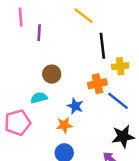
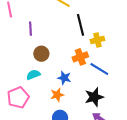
purple line: (39, 33) -> (31, 29), moved
black star: (123, 136) -> (94, 97), moved

